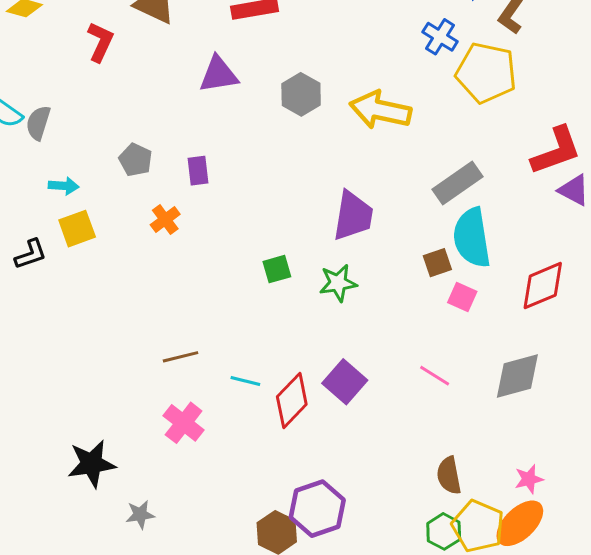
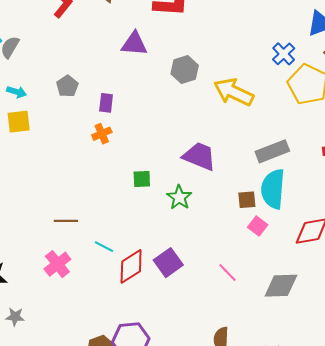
purple trapezoid: (353, 216) -> (199, 156), turned -90
orange cross: (165, 220) -> (102, 134), moved
green star: (338, 283) -> (179, 197), turned 30

